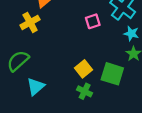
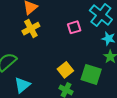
yellow cross: (30, 22) -> (31, 29), moved

